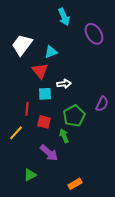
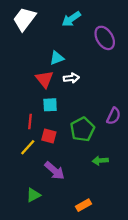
cyan arrow: (64, 17) -> (71, 19), turned 78
white trapezoid: (22, 45) -> (24, 19), moved
white arrow: (64, 84) -> (71, 78), moved
yellow line: (16, 133) -> (28, 147), moved
green arrow: (64, 136) -> (100, 161), moved, turned -72

